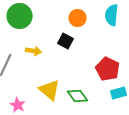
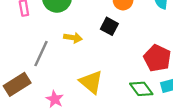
green diamond: (78, 96) -> (141, 89), moved

